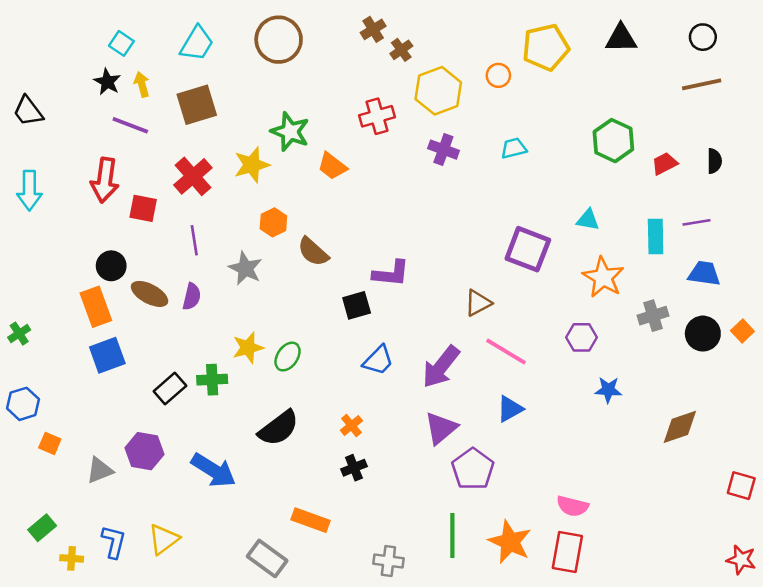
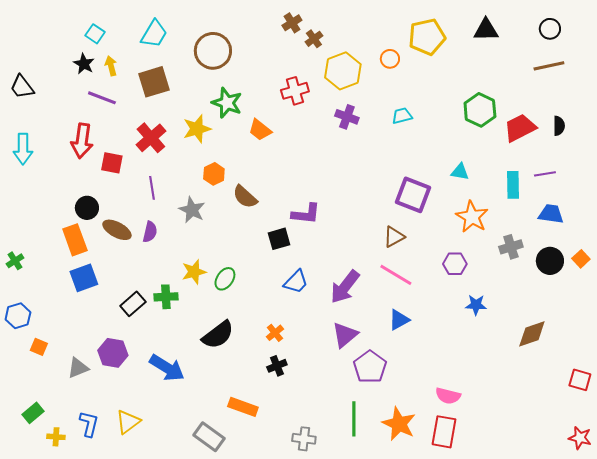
brown circle: (279, 40) -> (213, 51), moved
red trapezoid: (665, 164) -> (520, 128), size x1.6
brown triangle: (478, 303) -> (394, 237), moved

